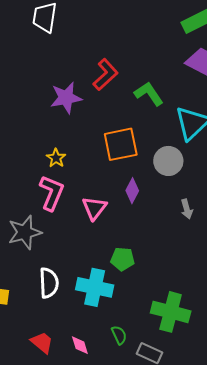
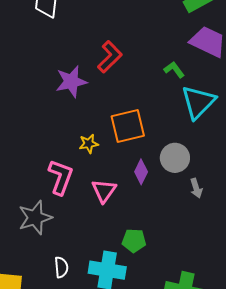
green L-shape: (149, 94) -> (174, 70), moved, size x0.7
yellow star: (56, 158) -> (89, 144), moved, turned 30
gray circle: (168, 161) -> (175, 158), moved
white semicircle: (49, 283) -> (61, 267), size x0.7

